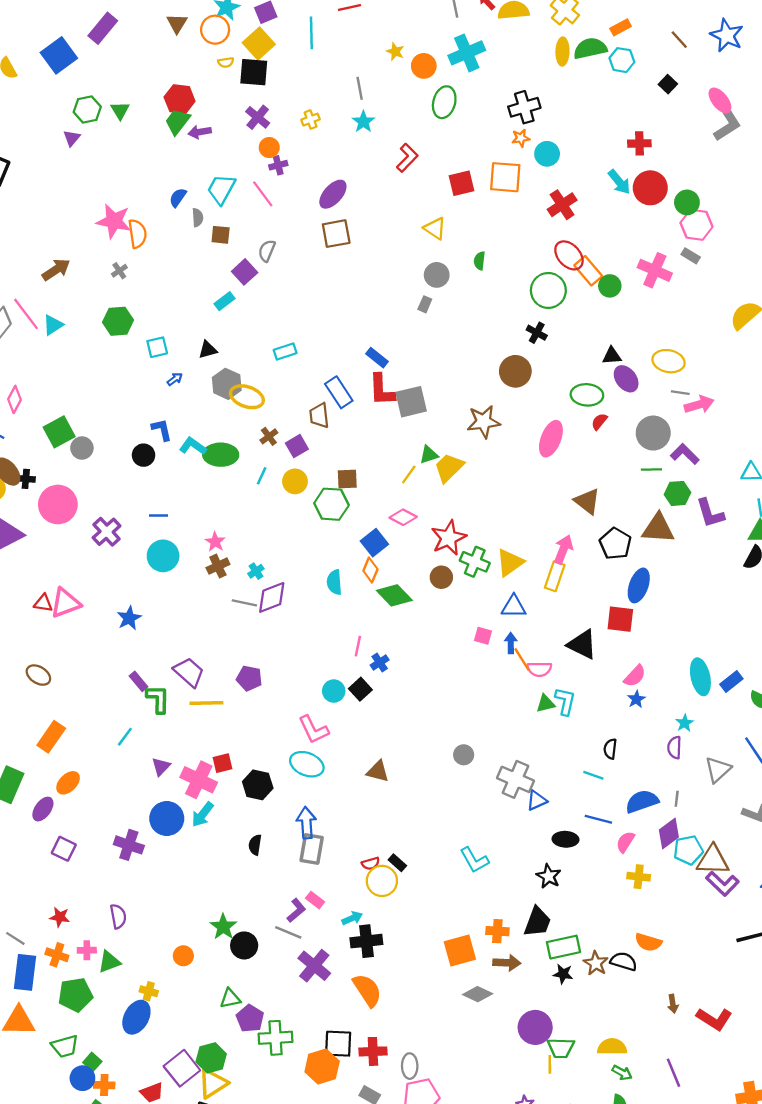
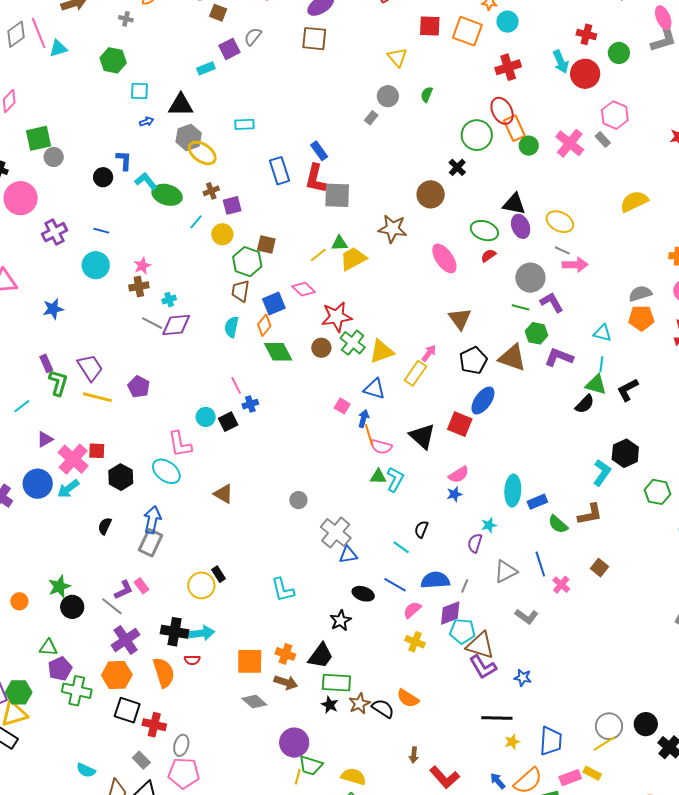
green circle: (687, 202) -> (619, 53), moved
gray cross: (119, 271) -> (126, 19), turned 32
black triangle: (208, 350) -> (181, 105), size x1.5
black triangle: (612, 356) -> (514, 204), size x1.4
brown trapezoid: (319, 416) -> (240, 291), moved
pink ellipse: (551, 439) -> (444, 258), turned -72
purple L-shape: (710, 513) -> (559, 357), turned 112
pink arrow: (563, 550) -> (429, 353), size x0.7
pink line: (358, 646) -> (236, 385), turned -54
red semicircle: (371, 863) -> (192, 660), moved
cyan arrow: (352, 918) -> (202, 633), moved, size x1.4
orange hexagon: (322, 1067) -> (117, 675), moved

